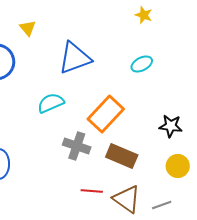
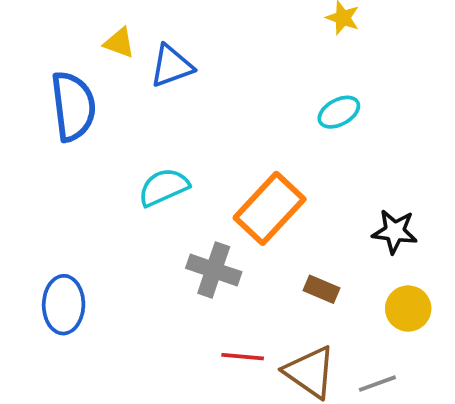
yellow triangle: (28, 28) -> (119, 43), turned -30
blue triangle: (75, 58) -> (171, 66), moved, size x0.7
brown rectangle: (122, 156) -> (322, 289), moved, size x0.6

